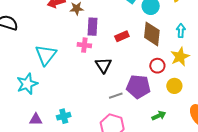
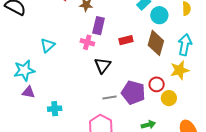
cyan arrow: (181, 31) -> (185, 45), size x1.5
cyan triangle: (46, 55) -> (48, 45), size x0.7
red circle: (157, 66) -> (157, 84), moved
purple triangle: (36, 119) -> (29, 92), moved

